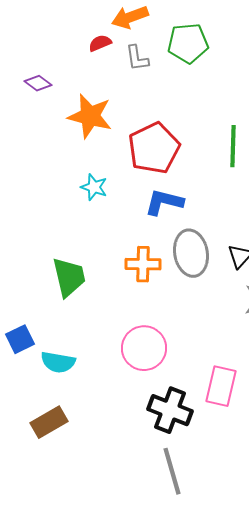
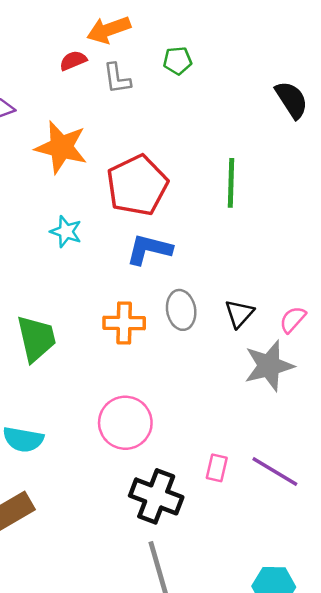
green pentagon: (188, 43) -> (178, 61), size x0.6
gray ellipse: (191, 253) -> (181, 310), size x0.7
pink rectangle: (221, 386) -> (217, 468), size x0.6

